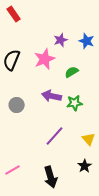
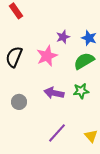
green semicircle: (72, 72) -> (84, 61), moved, size x1.5
green star: (75, 103) -> (81, 91), moved

